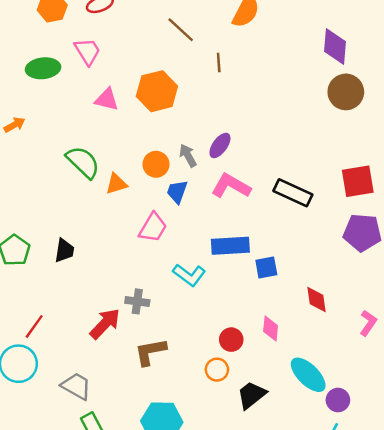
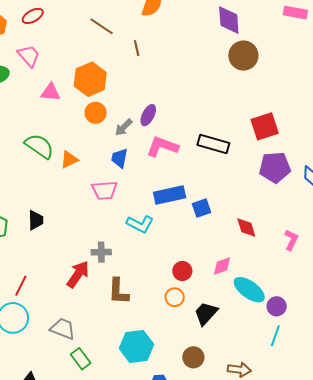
gray arrow: (188, 155) -> (124, 127), turned -96
orange circle: (156, 164) -> (96, 113), moved
pink trapezoid: (153, 228) -> (104, 190), turned 64
pink diamond: (271, 329) -> (222, 266), moved, turned 75
brown L-shape: (150, 352) -> (118, 291), turned -68

